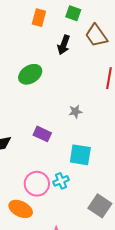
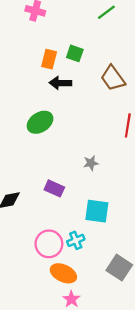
green square: (73, 13) -> (75, 53), moved
black arrow: (64, 45) -> (60, 83), moved, turned 72
orange ellipse: (21, 209) -> (63, 273), moved

